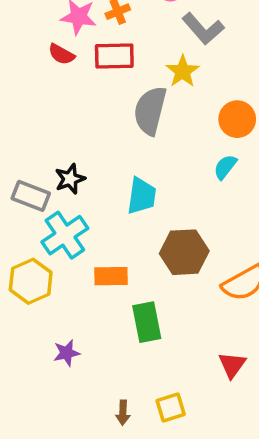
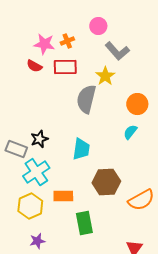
yellow hexagon: (31, 281) -> (30, 206), moved

